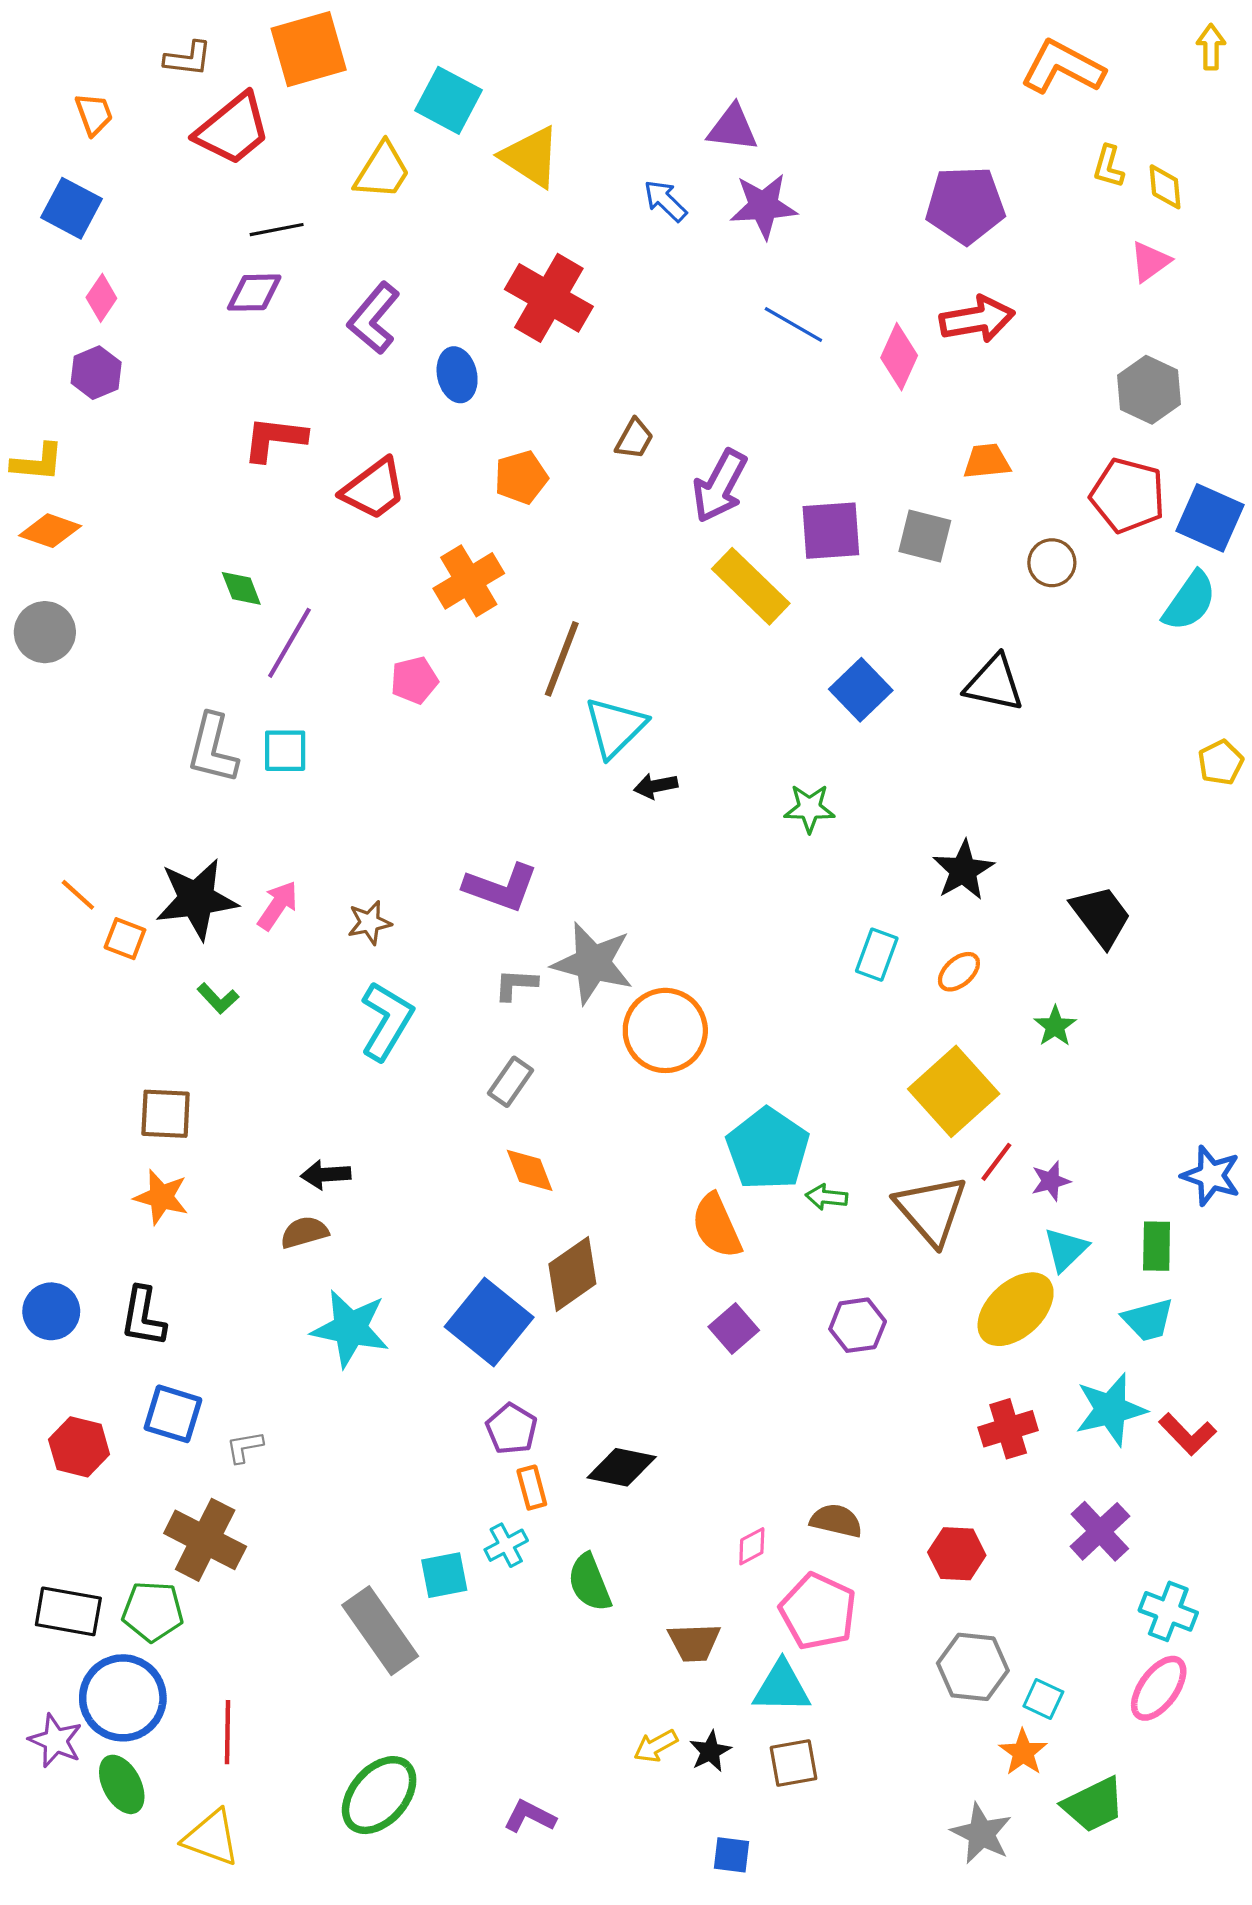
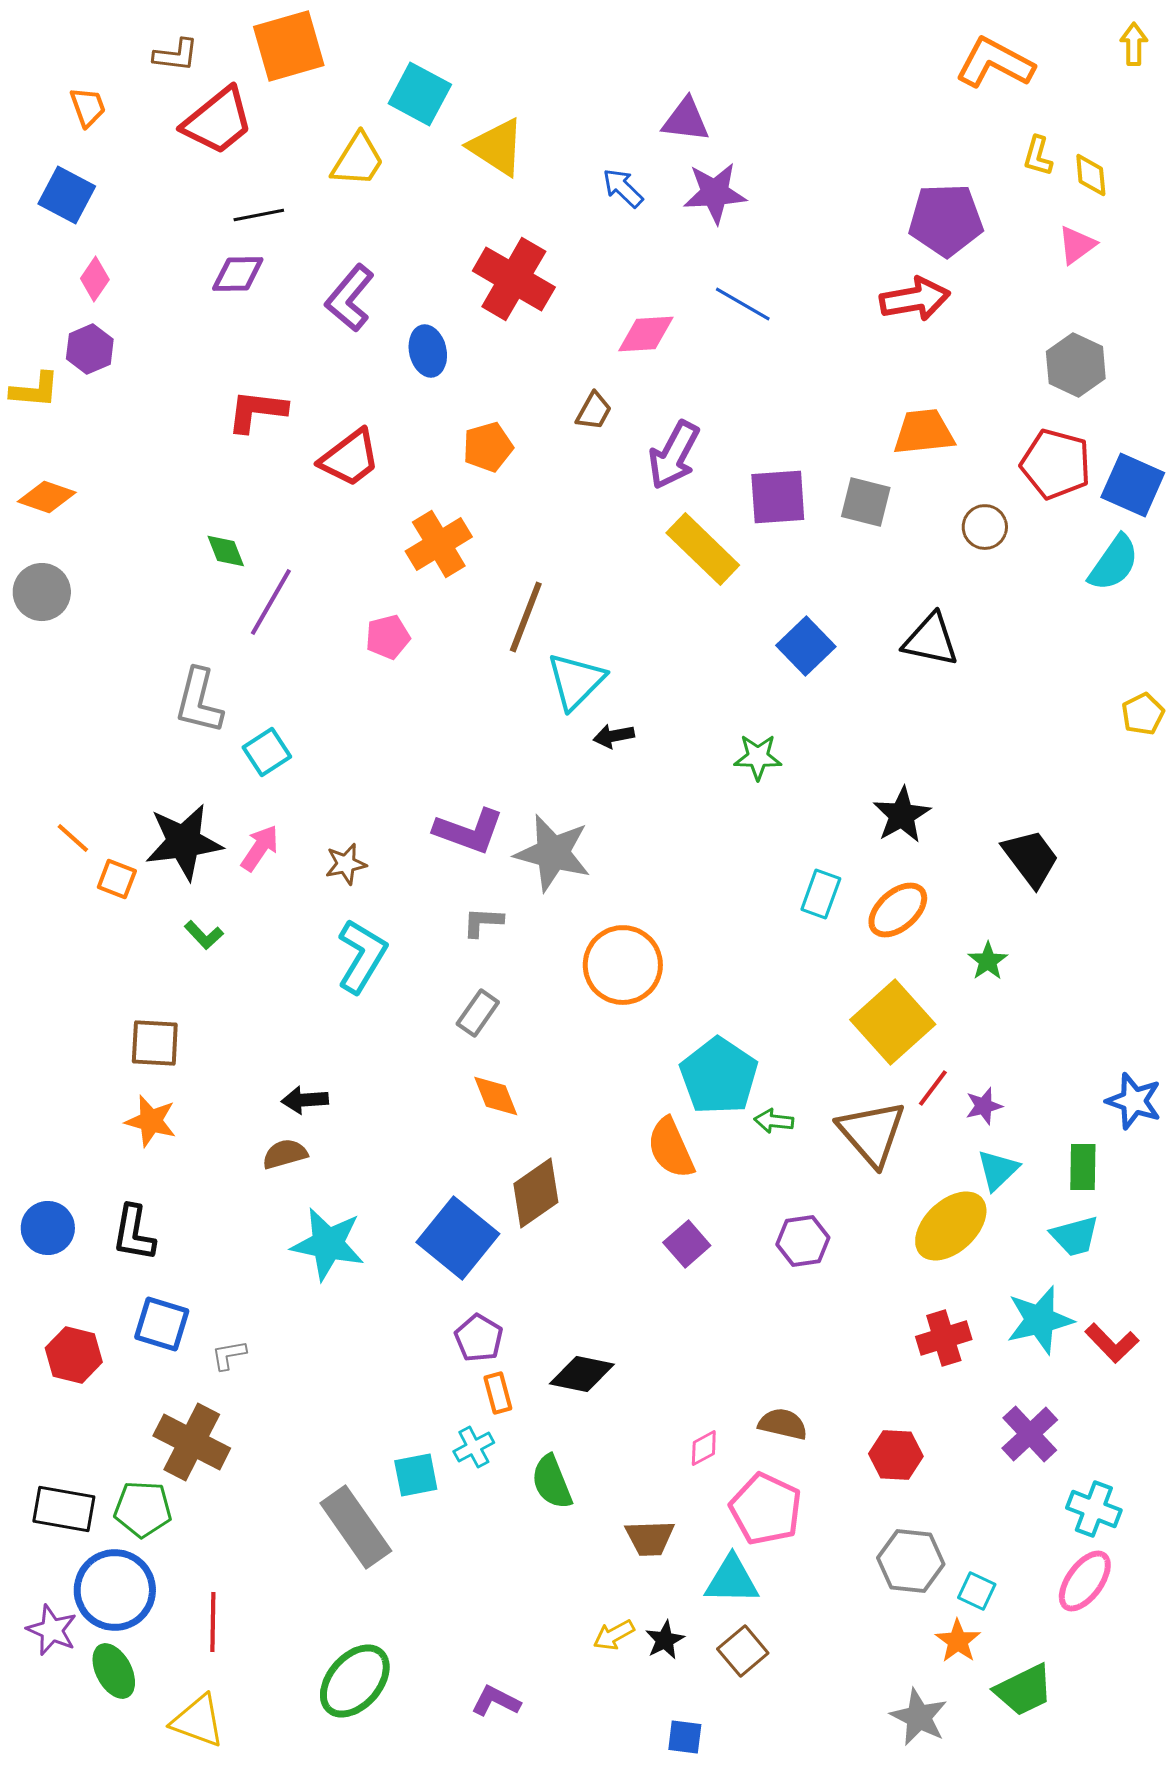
purple pentagon: (965, 205) -> (946, 220), moved
pink diamond: (899, 357) -> (646, 334), moved, turned 62
orange trapezoid: (987, 461) -> (924, 432), size x1.4
yellow L-shape: (37, 462) -> (35, 390), moved
cyan square: (285, 751) -> (267, 752), moved, turned -33
gray star: (593, 963) -> (553, 853), moved
orange ellipse: (959, 972) -> (898, 910), size x1.5
brown square: (793, 1763) -> (743, 1651), turned -30

